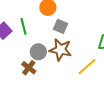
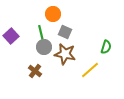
green line: (24, 26) -> (41, 33), moved
gray circle: (38, 52) -> (44, 47), moved

